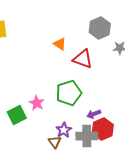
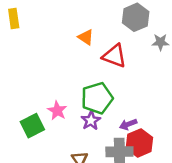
purple star: (64, 130) -> (91, 121), moved

